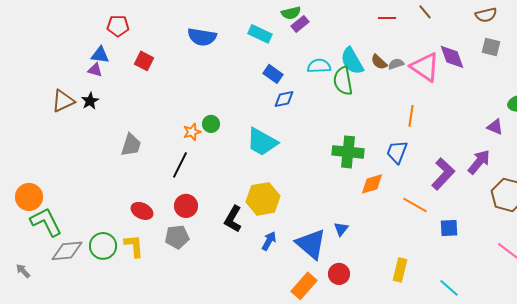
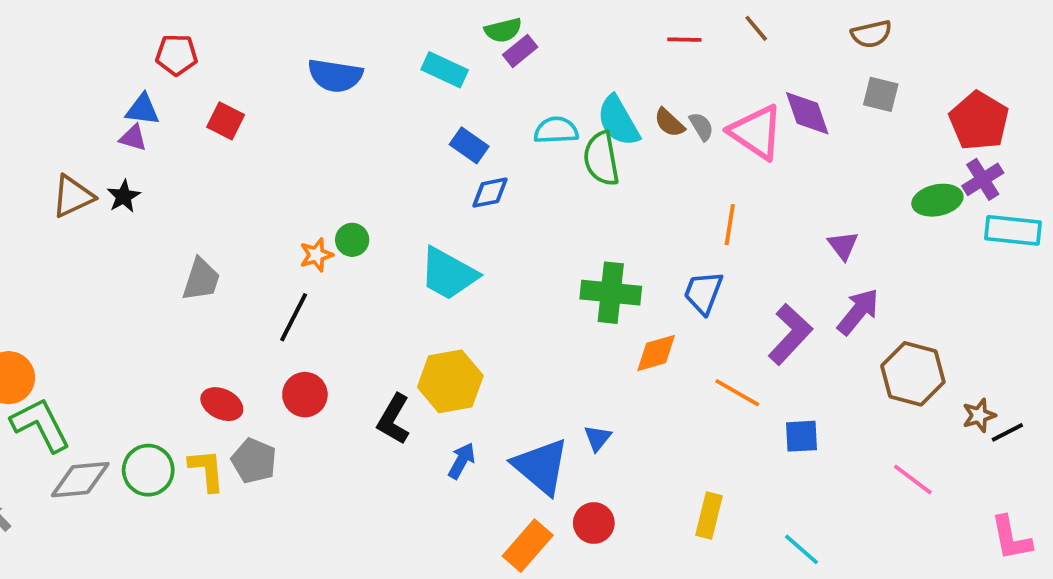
gray semicircle: (396, 64) -> (701, 127), turned 77
purple triangle: (495, 127) -> (843, 245), moved, turned 30
gray pentagon: (177, 237) -> (254, 461), moved, turned 30

